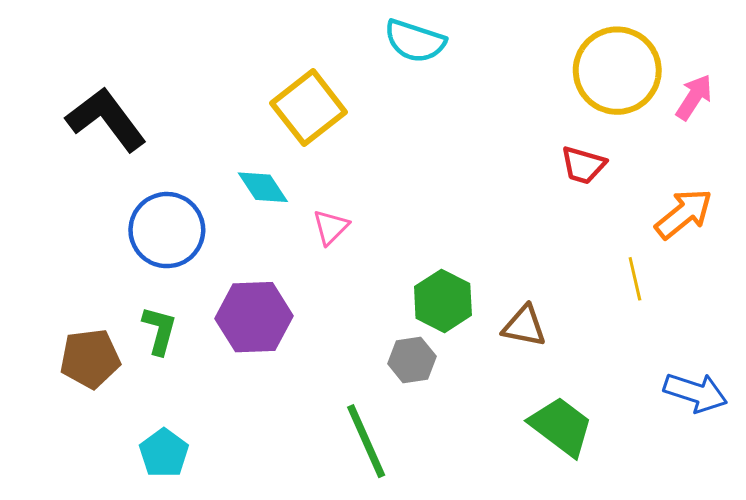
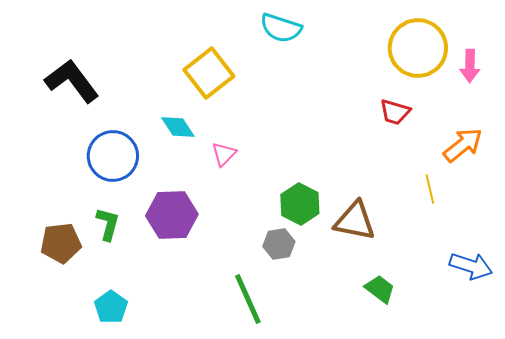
pink arrow: (694, 97) -> (470, 66), turned 148
brown triangle: (524, 326) -> (355, 221), size x1.4
green trapezoid: (561, 426) -> (380, 289), size x0.7

